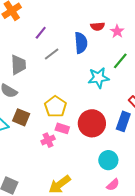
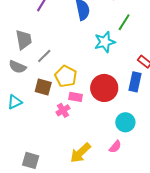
gray line: (52, 54) -> (44, 56), moved
brown square: (21, 117) -> (43, 87), moved
pink semicircle: (113, 185) -> (115, 147), moved

